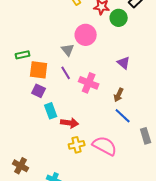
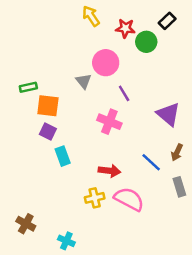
purple triangle: (124, 63) -> (168, 114), moved, size x1.5
purple line: (66, 73) -> (124, 93), moved
brown arrow: (119, 95) -> (177, 152), moved
red arrow: (70, 123) -> (109, 171), moved

